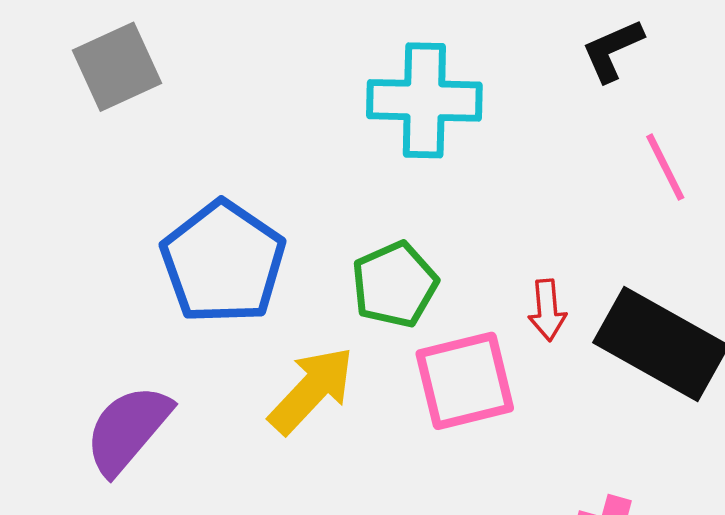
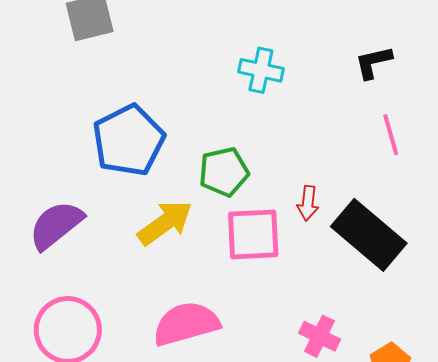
cyan cross: (424, 100) -> (261, 70), size x0.7

